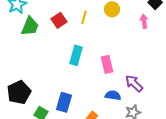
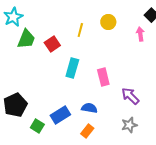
red square: (59, 20) -> (52, 44), moved
blue semicircle: (113, 95) -> (89, 108), moved
blue rectangle: (64, 102) -> (60, 115), turned 42

